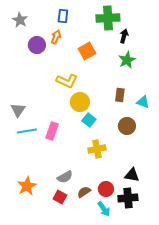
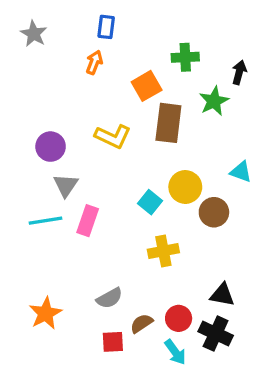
green cross: (108, 18) -> (185, 57), moved, size x0.7
black arrow: (124, 36) -> (239, 72), moved
purple circle: (37, 45) -> (51, 147), moved
brown rectangle: (120, 95) -> (168, 123), moved, size x1.6
yellow circle: (80, 102) -> (185, 187), moved
gray triangle: (18, 110) -> (66, 185), moved
red square: (60, 197) -> (113, 342), moved, turned -32
black cross: (128, 198) -> (216, 334), turned 30

